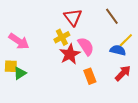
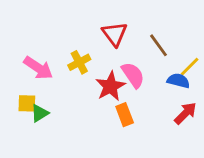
brown line: (112, 16) -> (159, 45), moved
yellow cross: (62, 37) -> (79, 62), moved
orange rectangle: (90, 76) -> (125, 115), moved

